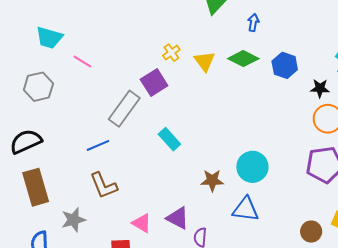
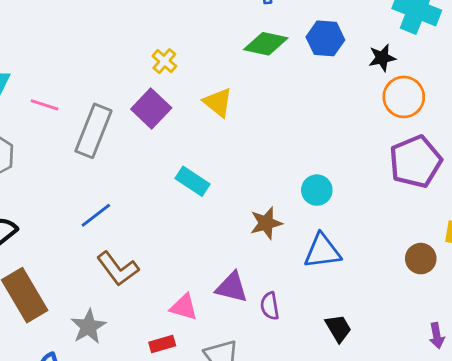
yellow triangle: (205, 61) -> (218, 102), moved
gray rectangle: (124, 109) -> (93, 131), moved
cyan circle: (252, 167) -> (317, 190), size x0.7

